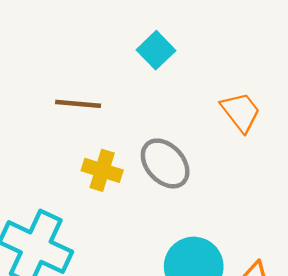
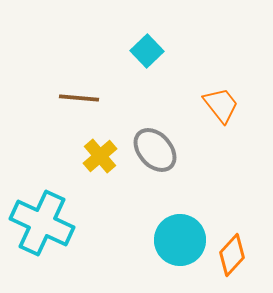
yellow cross: (102, 170) -> (100, 156), turned 32

